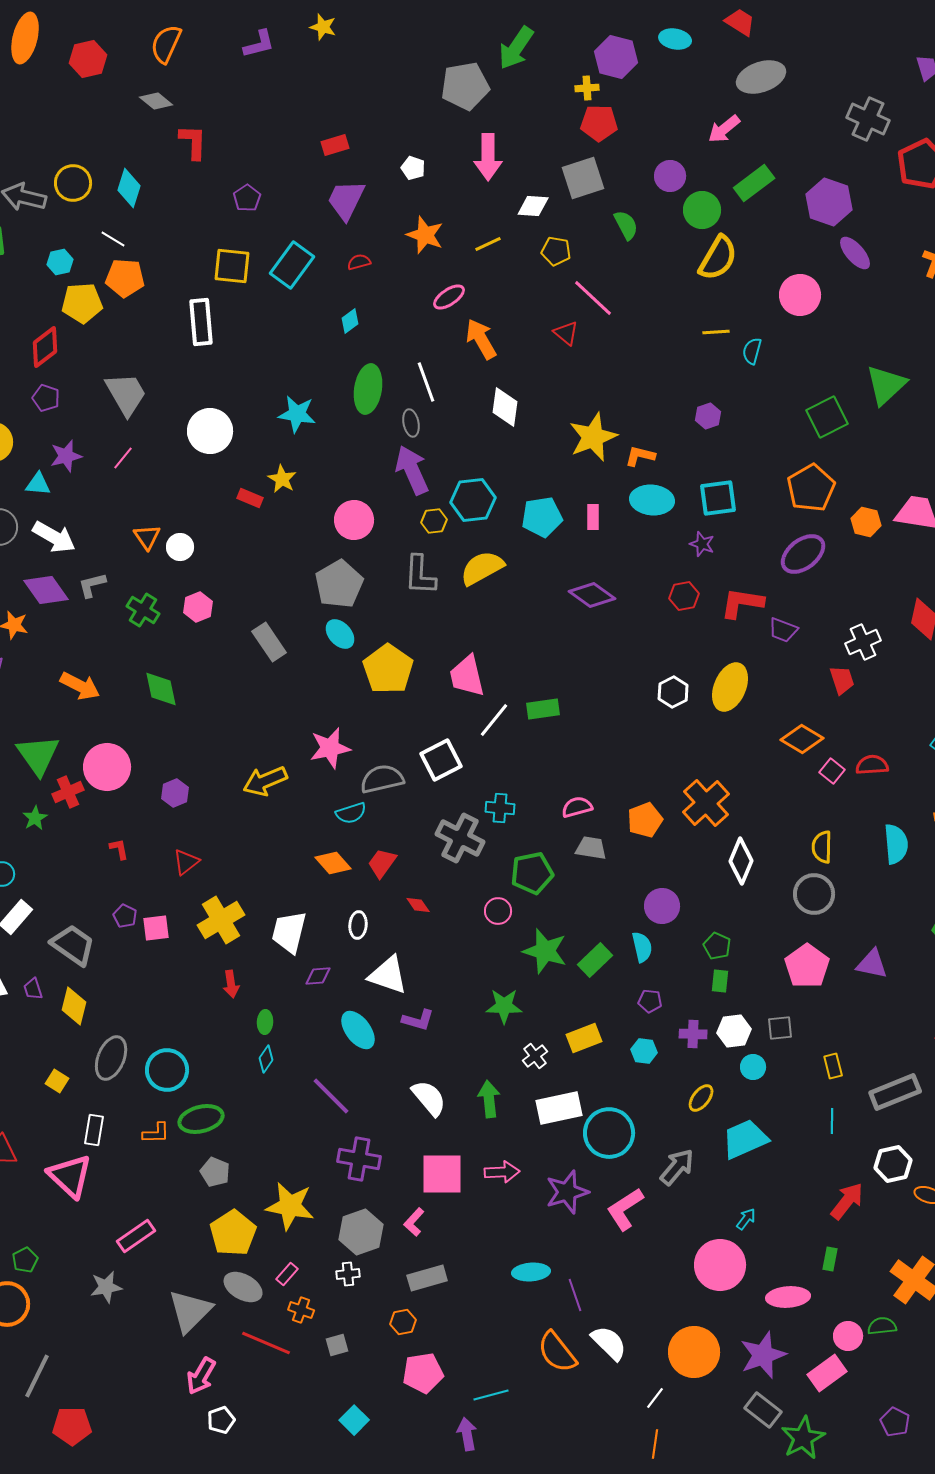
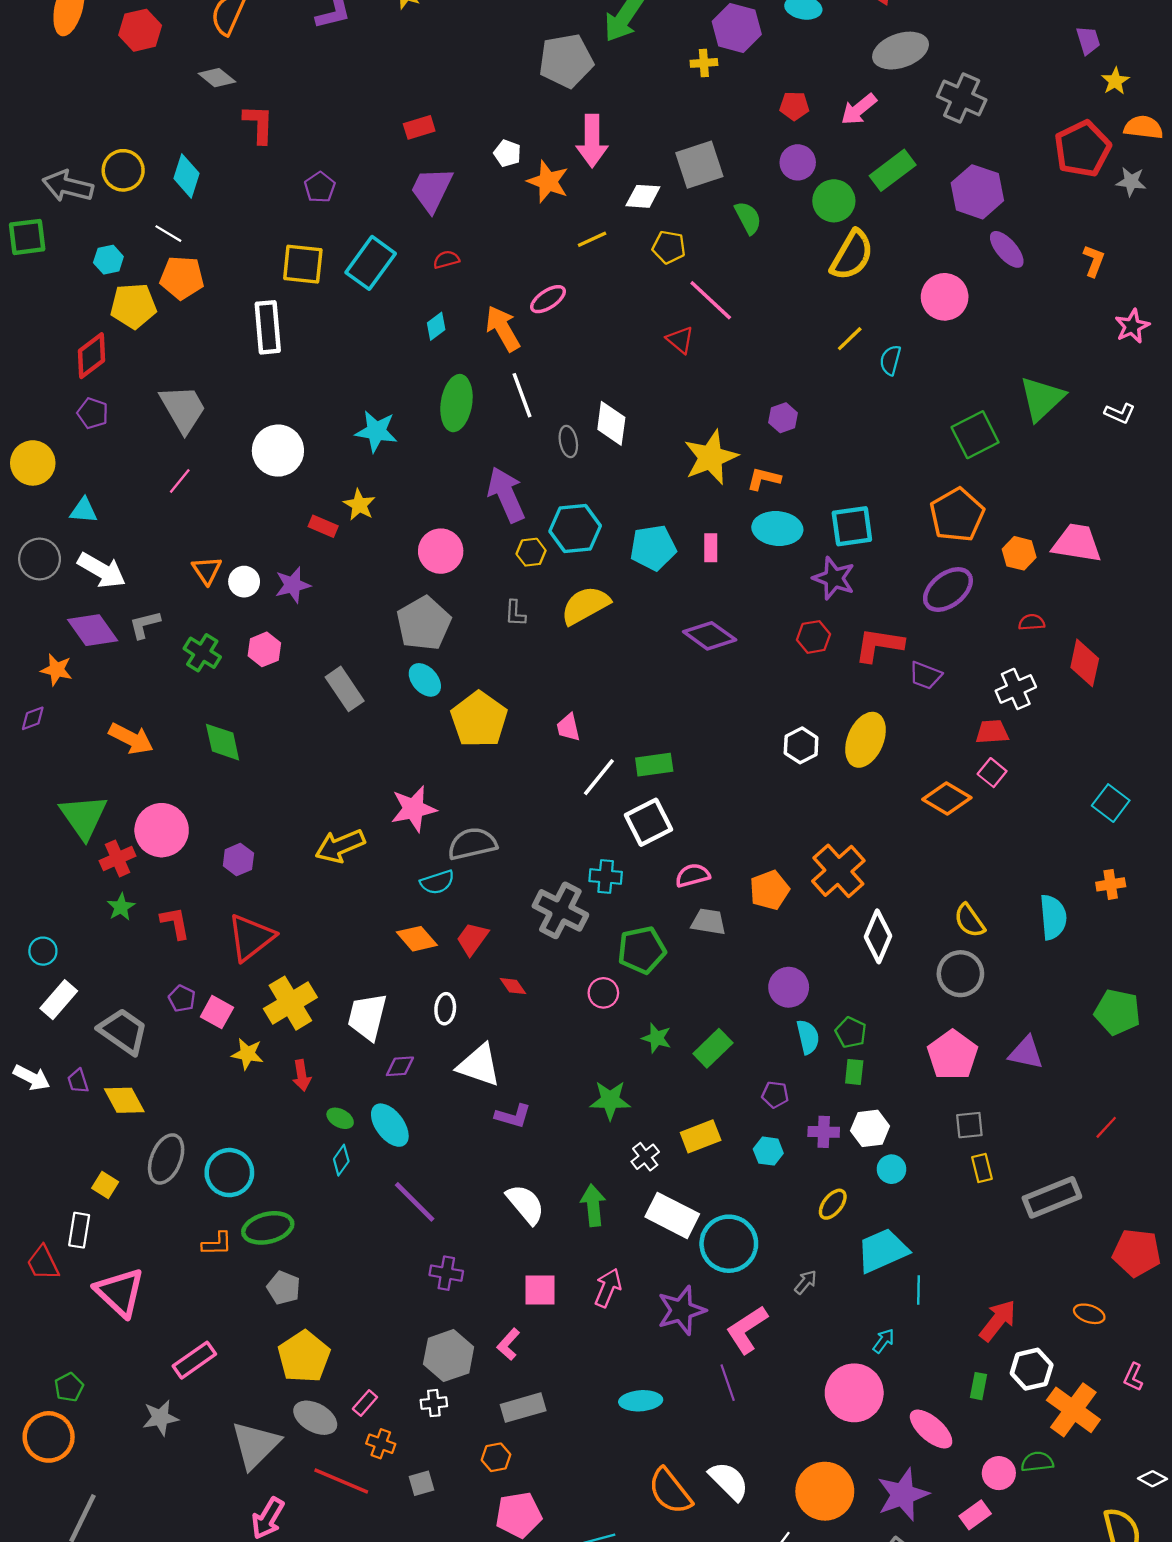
gray cross: (868, 119) -> (962, 98), moved
red pentagon: (599, 123) -> (794, 106), moved, size x0.7
orange star: (425, 235) -> (548, 182), moved
yellow line: (716, 332) -> (850, 339), turned -40
orange arrow: (481, 339) -> (503, 328), moved
purple hexagon: (708, 416) -> (783, 418), moved
gray ellipse: (411, 423) -> (568, 441), moved
purple star: (66, 456) -> (293, 585), moved
purple star: (702, 544) -> (834, 578), size x1.5
gray L-shape: (420, 575) -> (515, 613), size x0.6
pink trapezoid: (467, 676) -> (568, 727), size x0.6
red trapezoid: (842, 680) -> (992, 732), turned -76
white square: (441, 760) -> (649, 822), moved
red semicircle: (872, 765) -> (1032, 622), moved, size x0.7
pink square: (832, 771) -> (992, 773), moved
green star: (35, 818) -> (121, 907), moved
yellow semicircle: (822, 847) -> (969, 921), turned -36
red L-shape: (119, 849) -> (175, 923), size x1.4
red triangle: (186, 862) -> (251, 938), size x1.6
pink square: (156, 928) -> (217, 1012), turned 36
cyan semicircle: (642, 947) -> (808, 1037), moved
green star: (545, 951) -> (656, 1038), size x0.6
yellow diamond: (74, 1006) -> (124, 1100), turned -42
green ellipse: (265, 1022) -> (340, 1118), turned -65
gray square: (780, 1028) -> (969, 1125), moved
cyan ellipse: (358, 1030) -> (390, 1125), moved
white rectangle: (559, 1108) -> (672, 1215), turned 39
cyan line: (832, 1121) -> (919, 1290), moved
white rectangle: (94, 1130) -> (79, 1230), moved
purple cross: (359, 1159) -> (446, 1273), size x0.7
white hexagon: (893, 1164) -> (1032, 1369), moved
gray arrow: (677, 1167) -> (806, 1282), size x0.6
pink arrow: (502, 1172) -> (608, 1288), turned -64
pink square: (442, 1174) -> (540, 1290), size x0.7
yellow star: (290, 1206) -> (247, 1054), moved, size x0.6
purple line: (575, 1295) -> (728, 1383), moved
pink ellipse: (788, 1297) -> (931, 1429), turned 45
pink rectangle: (827, 1373) -> (975, 1515), size x0.7

